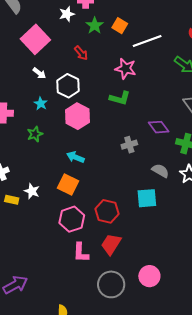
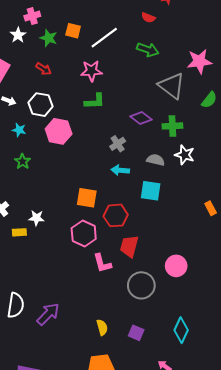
cyan arrow: (75, 157) -> (120, 170), moved
orange square: (68, 184) -> (87, 198), moved
cyan square: (147, 198) -> (151, 191), turned 30

